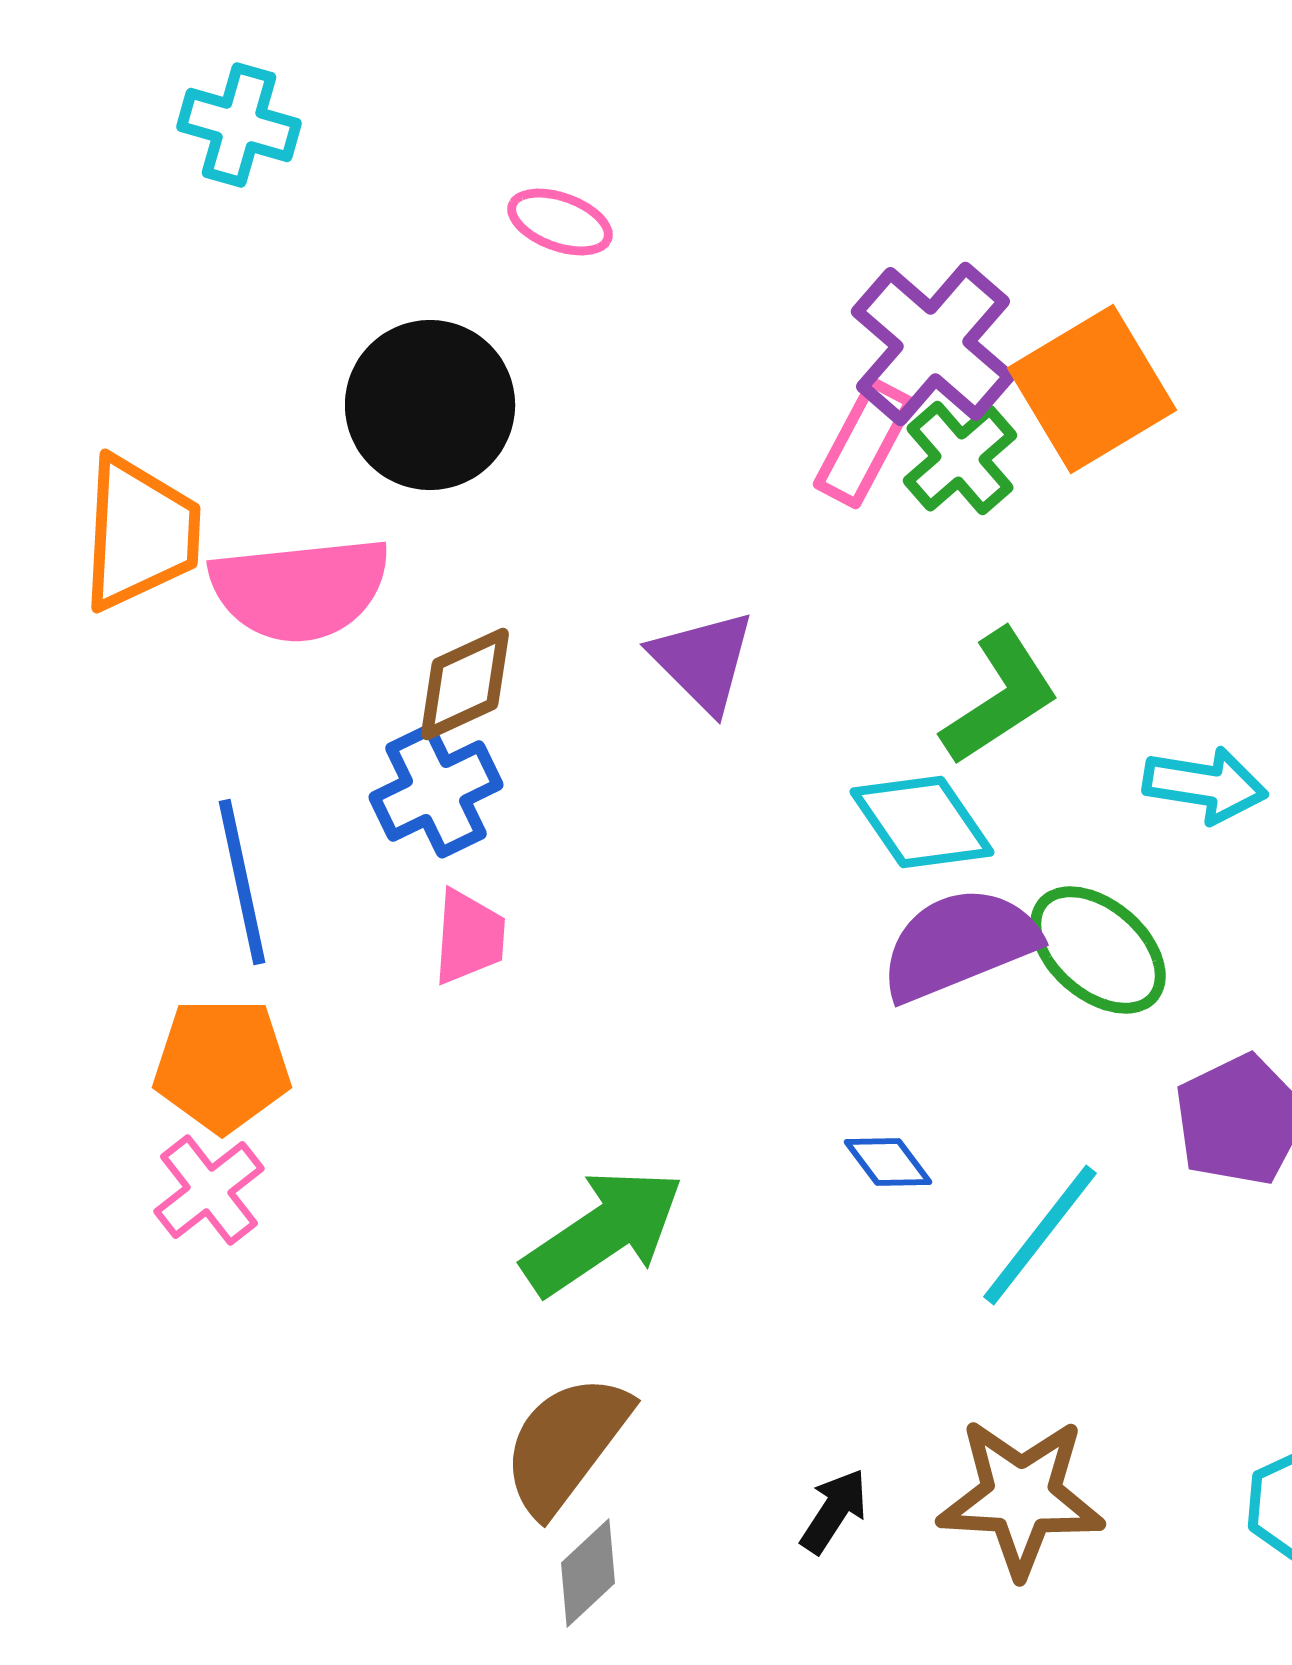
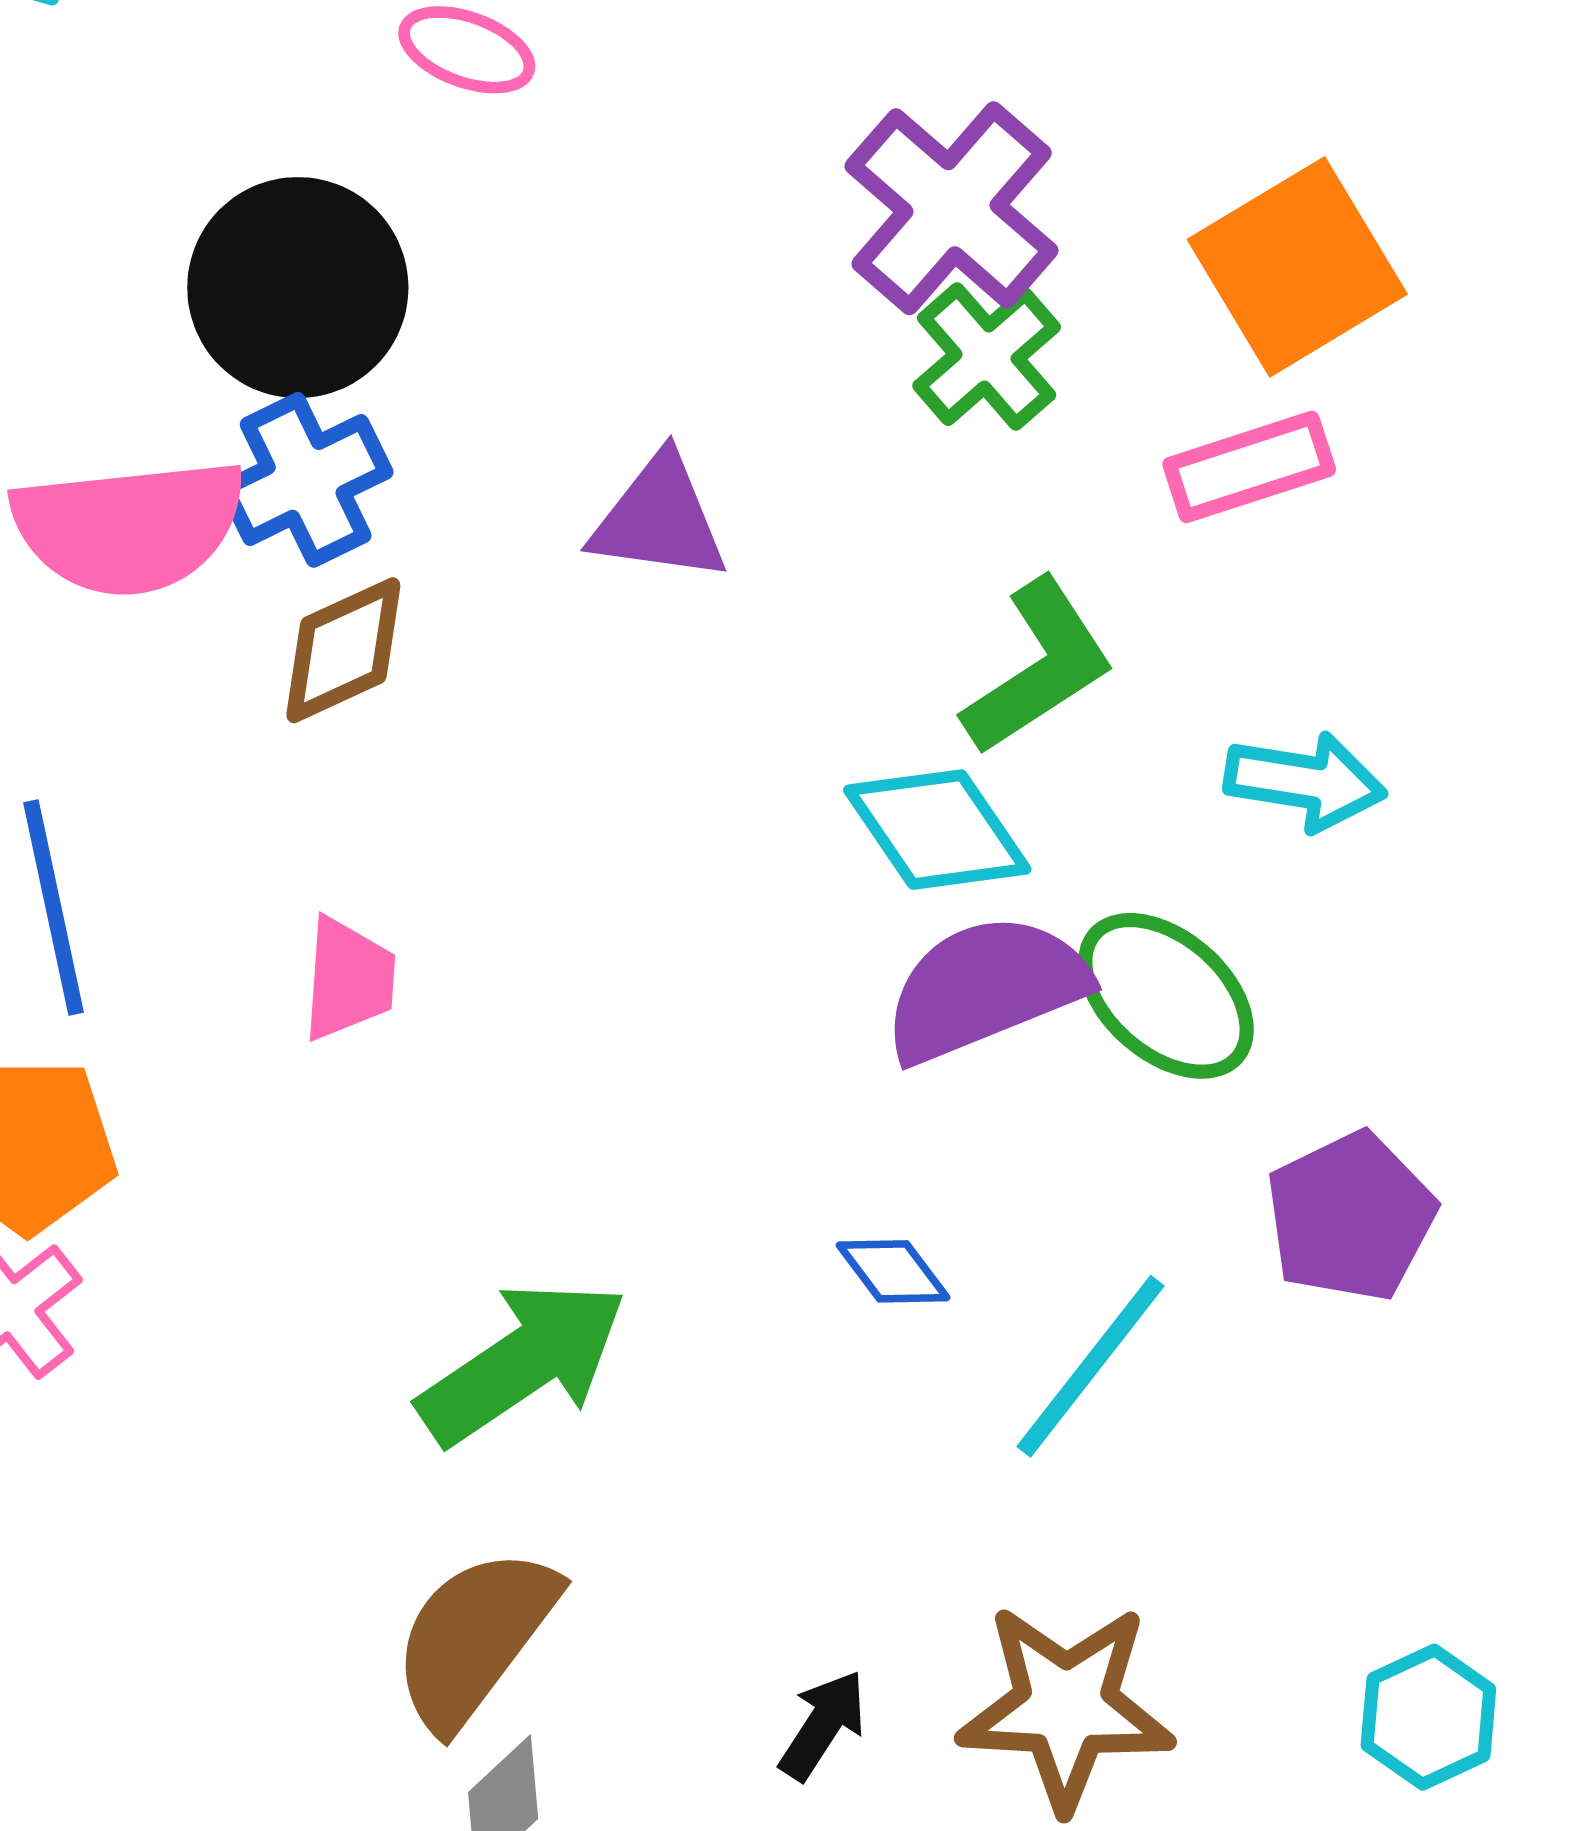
orange square: (1092, 389) -> (1297, 267), moved
pink rectangle: (864, 443) -> (1249, 467), moved, turned 44
purple triangle: (703, 661) -> (659, 519), moved, turned -37
blue cross: (436, 791) -> (306, 480), moved

